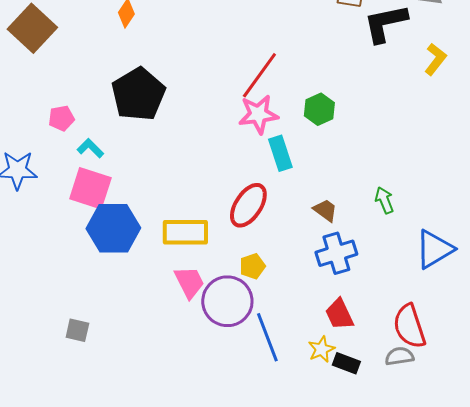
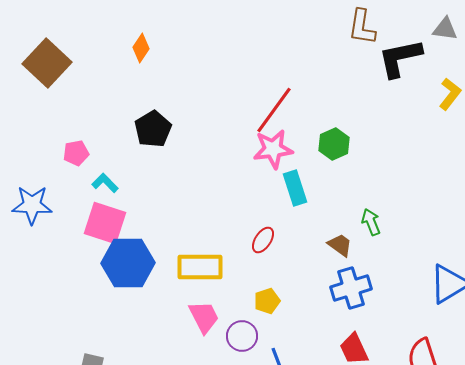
black pentagon: (138, 94) -> (153, 129), size x0.7
green arrow: (384, 200) -> (371, 222), moved
red ellipse: (248, 205) -> (263, 240), size x0.6
purple circle: (227, 301) -> (242, 336), size x0.6

